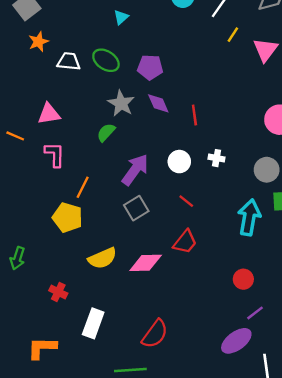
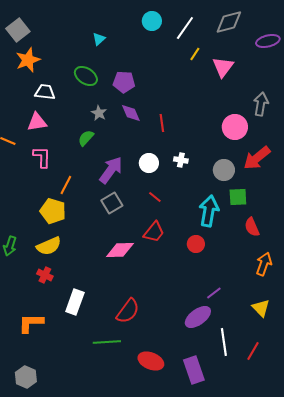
orange star: (38, 42) -> (28, 60), size x1.4
white trapezoid: (69, 61) -> (45, 92), moved
gray star: (121, 103) -> (99, 113), size x0.7
yellow semicircle: (102, 258) -> (49, 246), moved
red circle: (243, 279) -> (196, 244), moved

